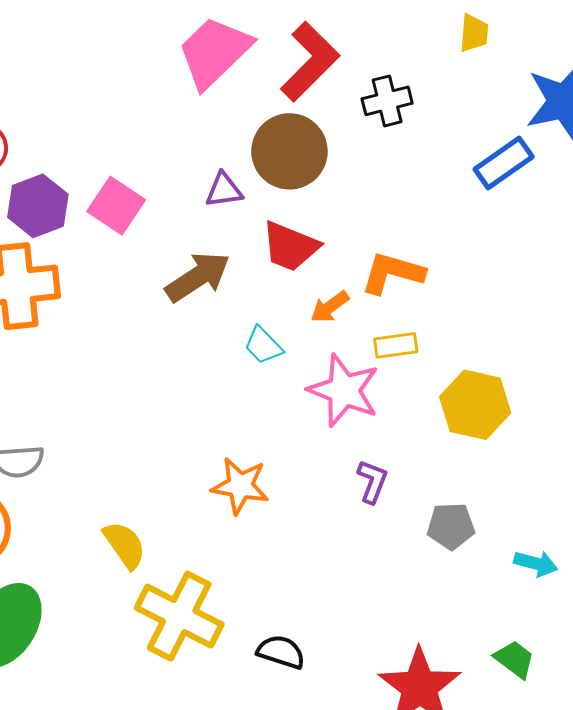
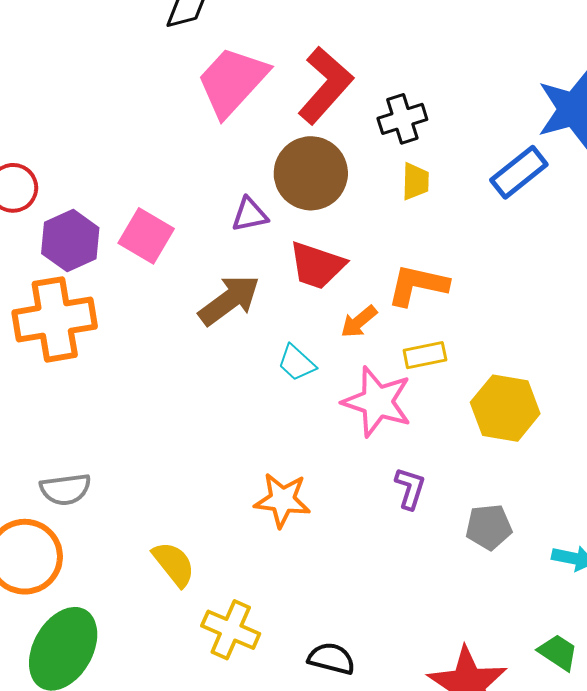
yellow trapezoid: (474, 33) -> (416, 181), moved
yellow cross: (179, 616) -> (231, 630), size x0.7

